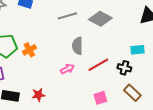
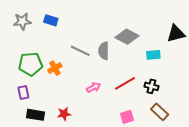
gray line: (67, 16) -> (80, 51), moved, turned 42
gray semicircle: (77, 46) -> (104, 51), moved
cyan rectangle: (137, 50) -> (153, 55), moved

